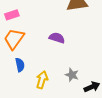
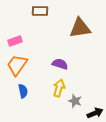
yellow arrow: (42, 80) -> (59, 88), moved

